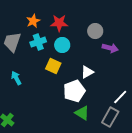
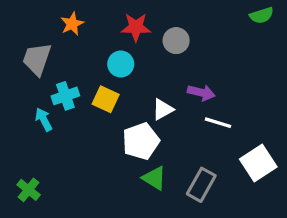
red star: (59, 23) -> (136, 27), moved
cyan cross: (38, 42) -> (65, 96), moved
purple arrow: (110, 48) -> (201, 93), moved
white line: (120, 97) -> (218, 123), moved, turned 63

